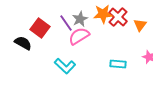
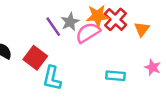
red square: (40, 28) -> (35, 58), moved
pink semicircle: (79, 36) -> (88, 33), moved
cyan L-shape: (65, 66) -> (52, 78), turned 60

